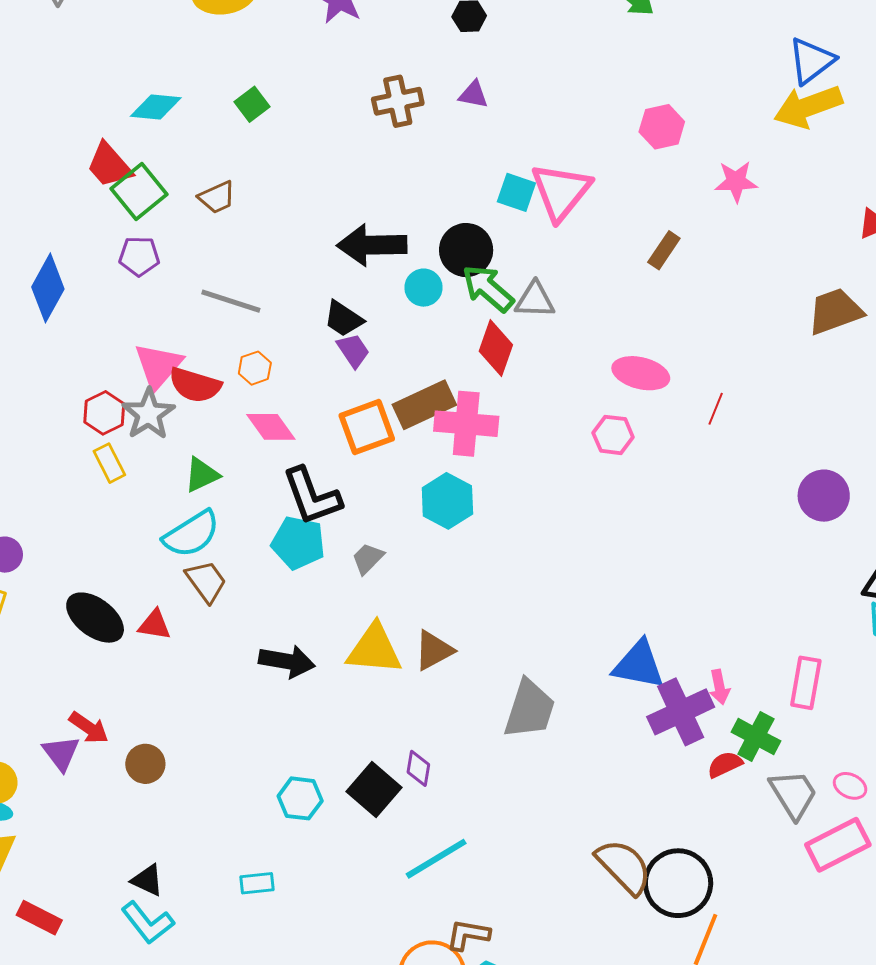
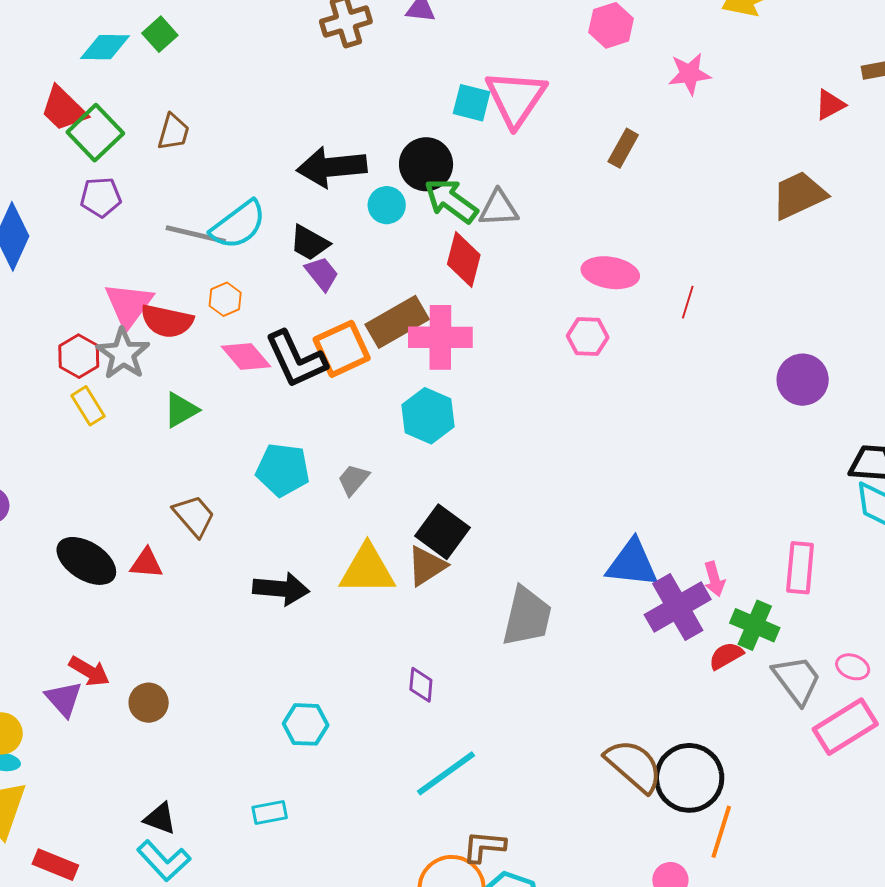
green square: (252, 104) -> (160, 34), moved
brown trapezoid: (217, 197) -> (173, 132), turned -45
black L-shape: (312, 496) -> (296, 359), moved
cyan semicircle: (191, 534) -> (238, 225), moved
black square: (374, 790) -> (443, 532), moved

